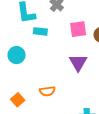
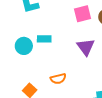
cyan rectangle: (40, 31) -> (44, 39), moved

